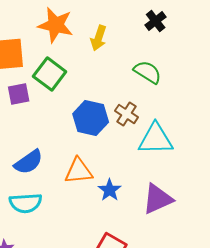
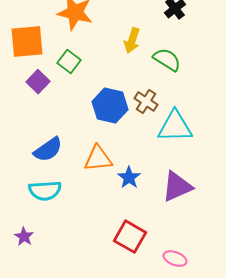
yellow arrow: (99, 38) -> (132, 41), moved
green square: (50, 74) -> (69, 62), size x0.7
purple square: (19, 94) -> (38, 82), turned -35

